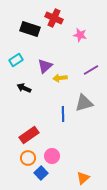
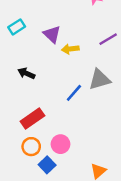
purple triangle: (45, 66) -> (52, 34), turned -35
black arrow: (24, 88) -> (26, 73), moved
blue line: (63, 114) -> (74, 93), turned 42

